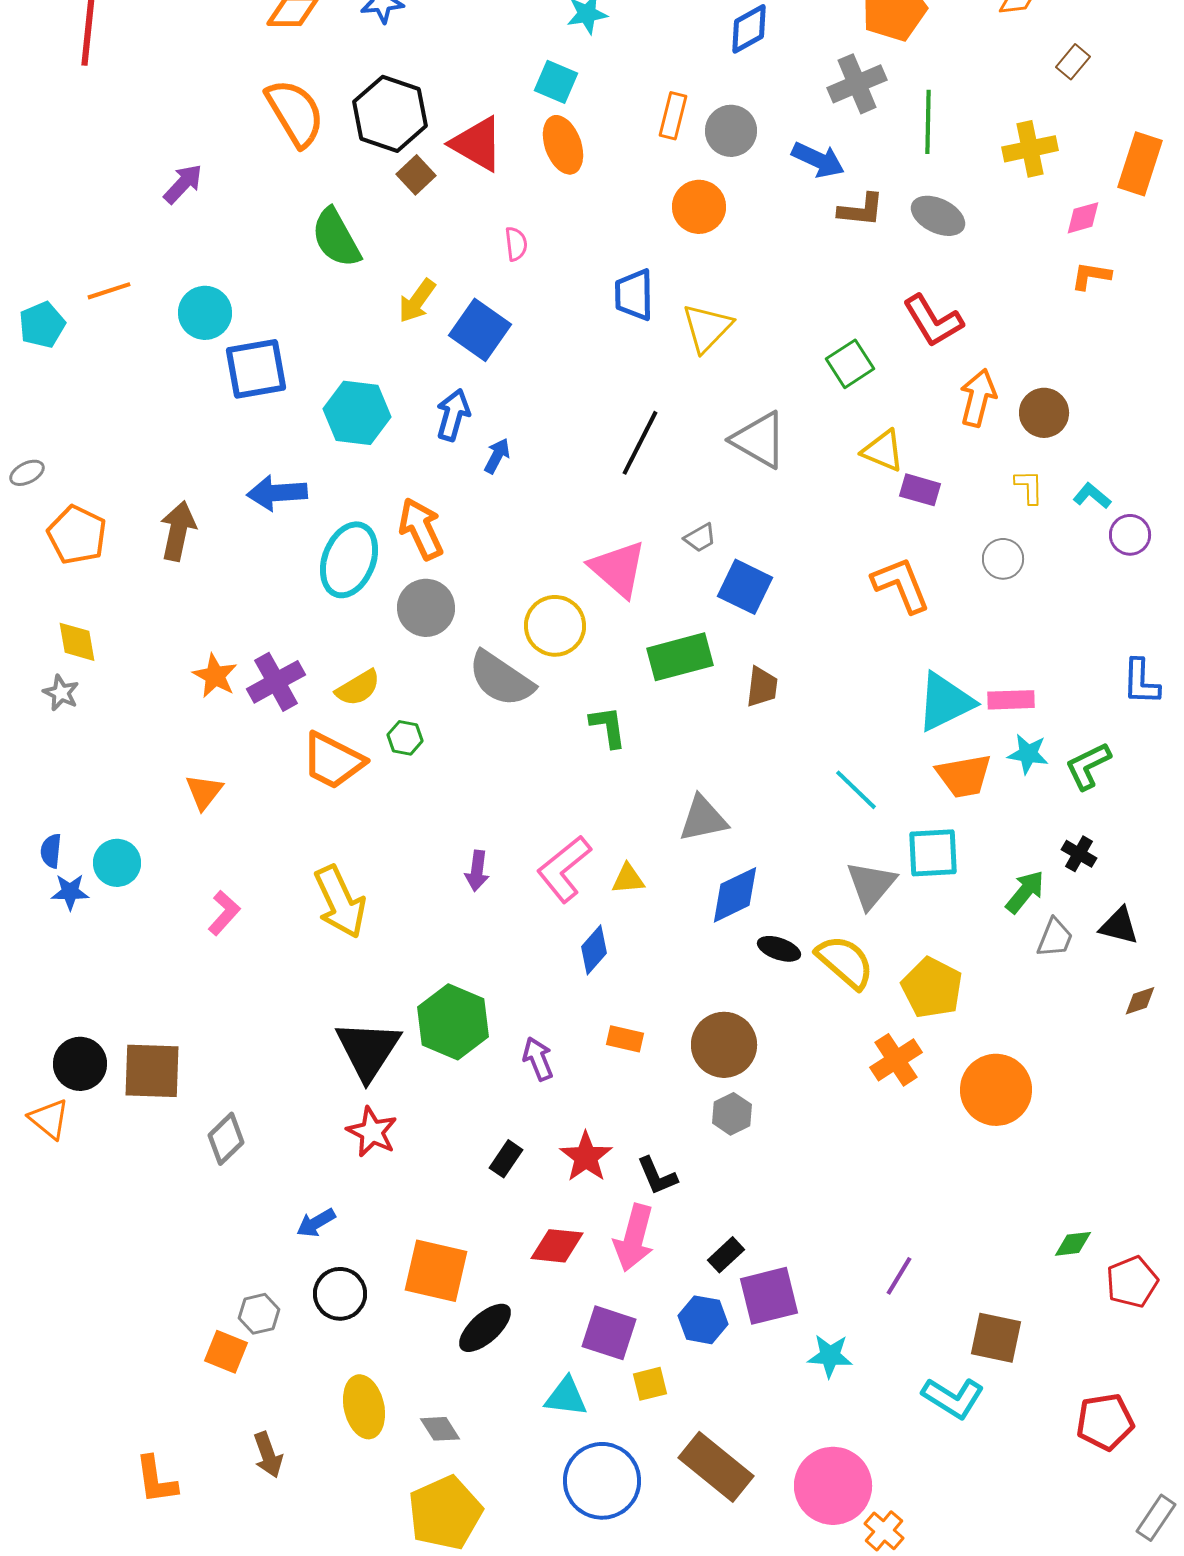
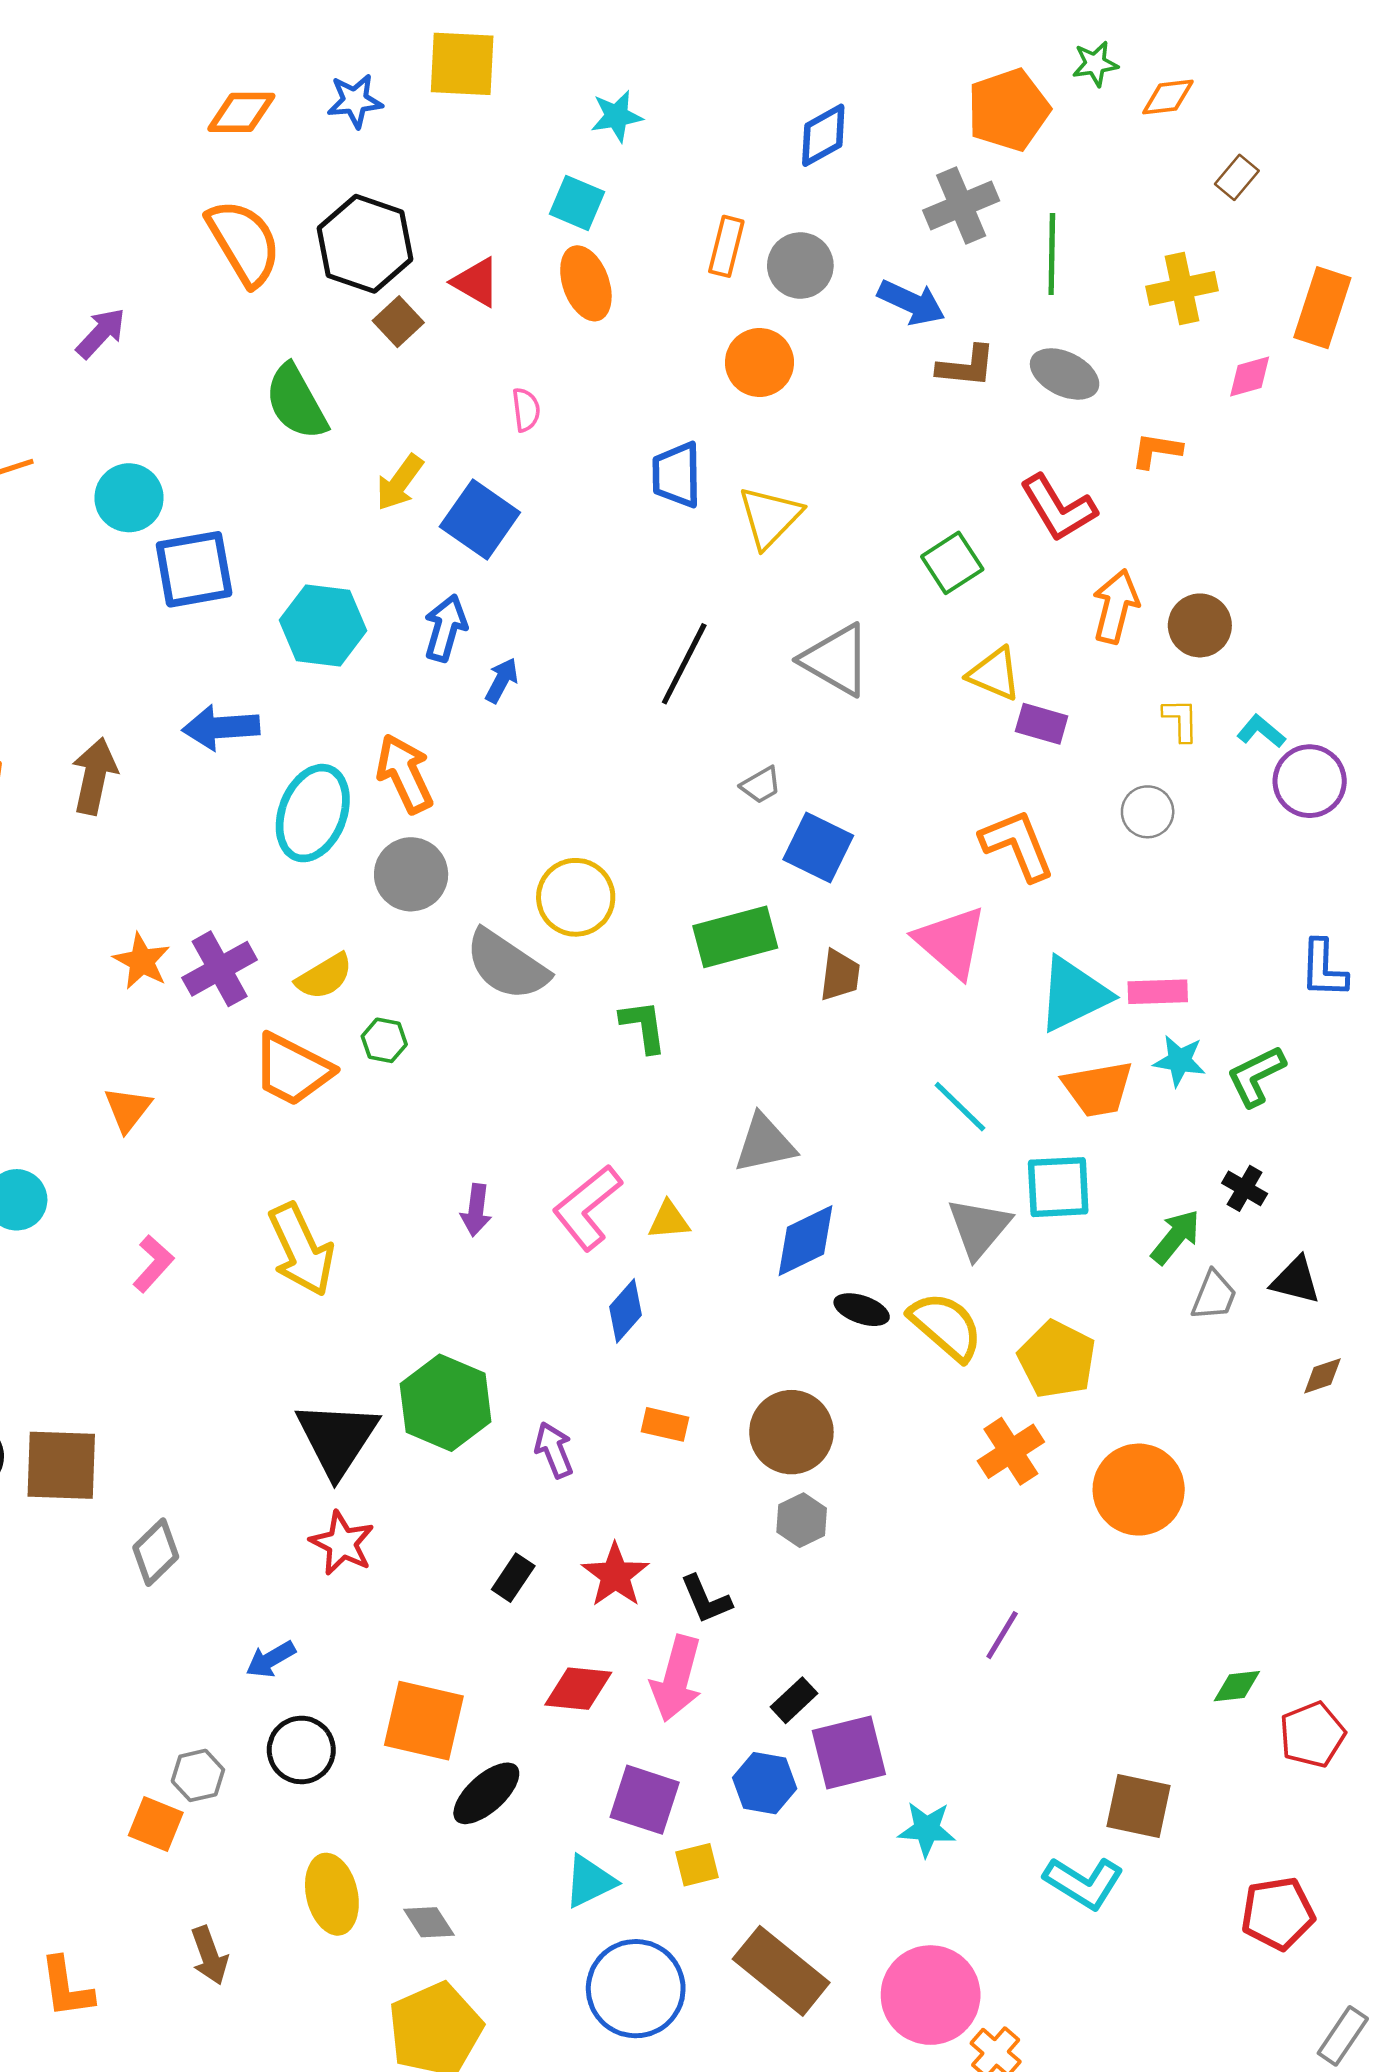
red triangle: (477, 144) -> (476, 282), size x0.7
orange L-shape: (1091, 276) -> (1156, 451), moved
purple circle: (1130, 535) -> (1310, 781), size x1.4
pink triangle: (618, 569) -> (951, 942), moved
purple line: (899, 1276) -> (1002, 1635), moved
cyan triangle: (566, 1397) -> (590, 1881), turned -33

